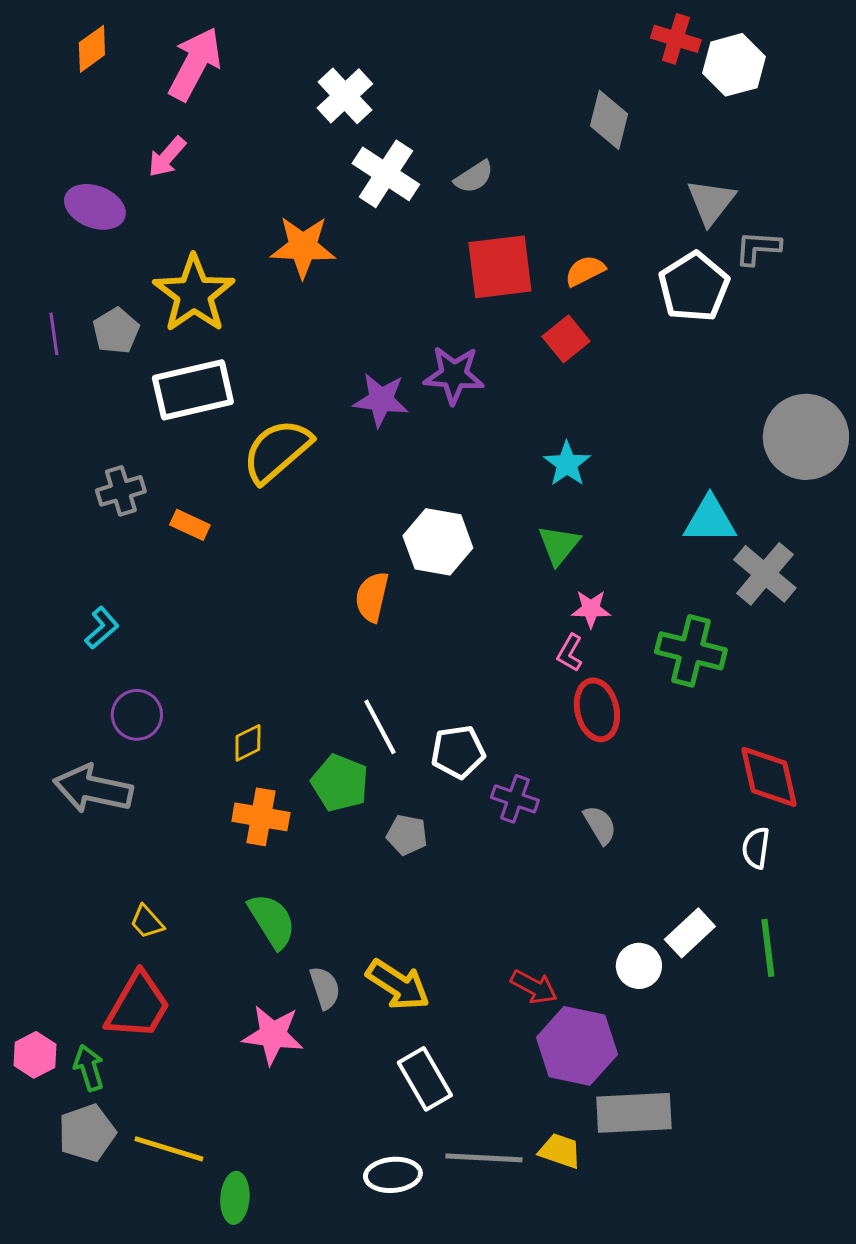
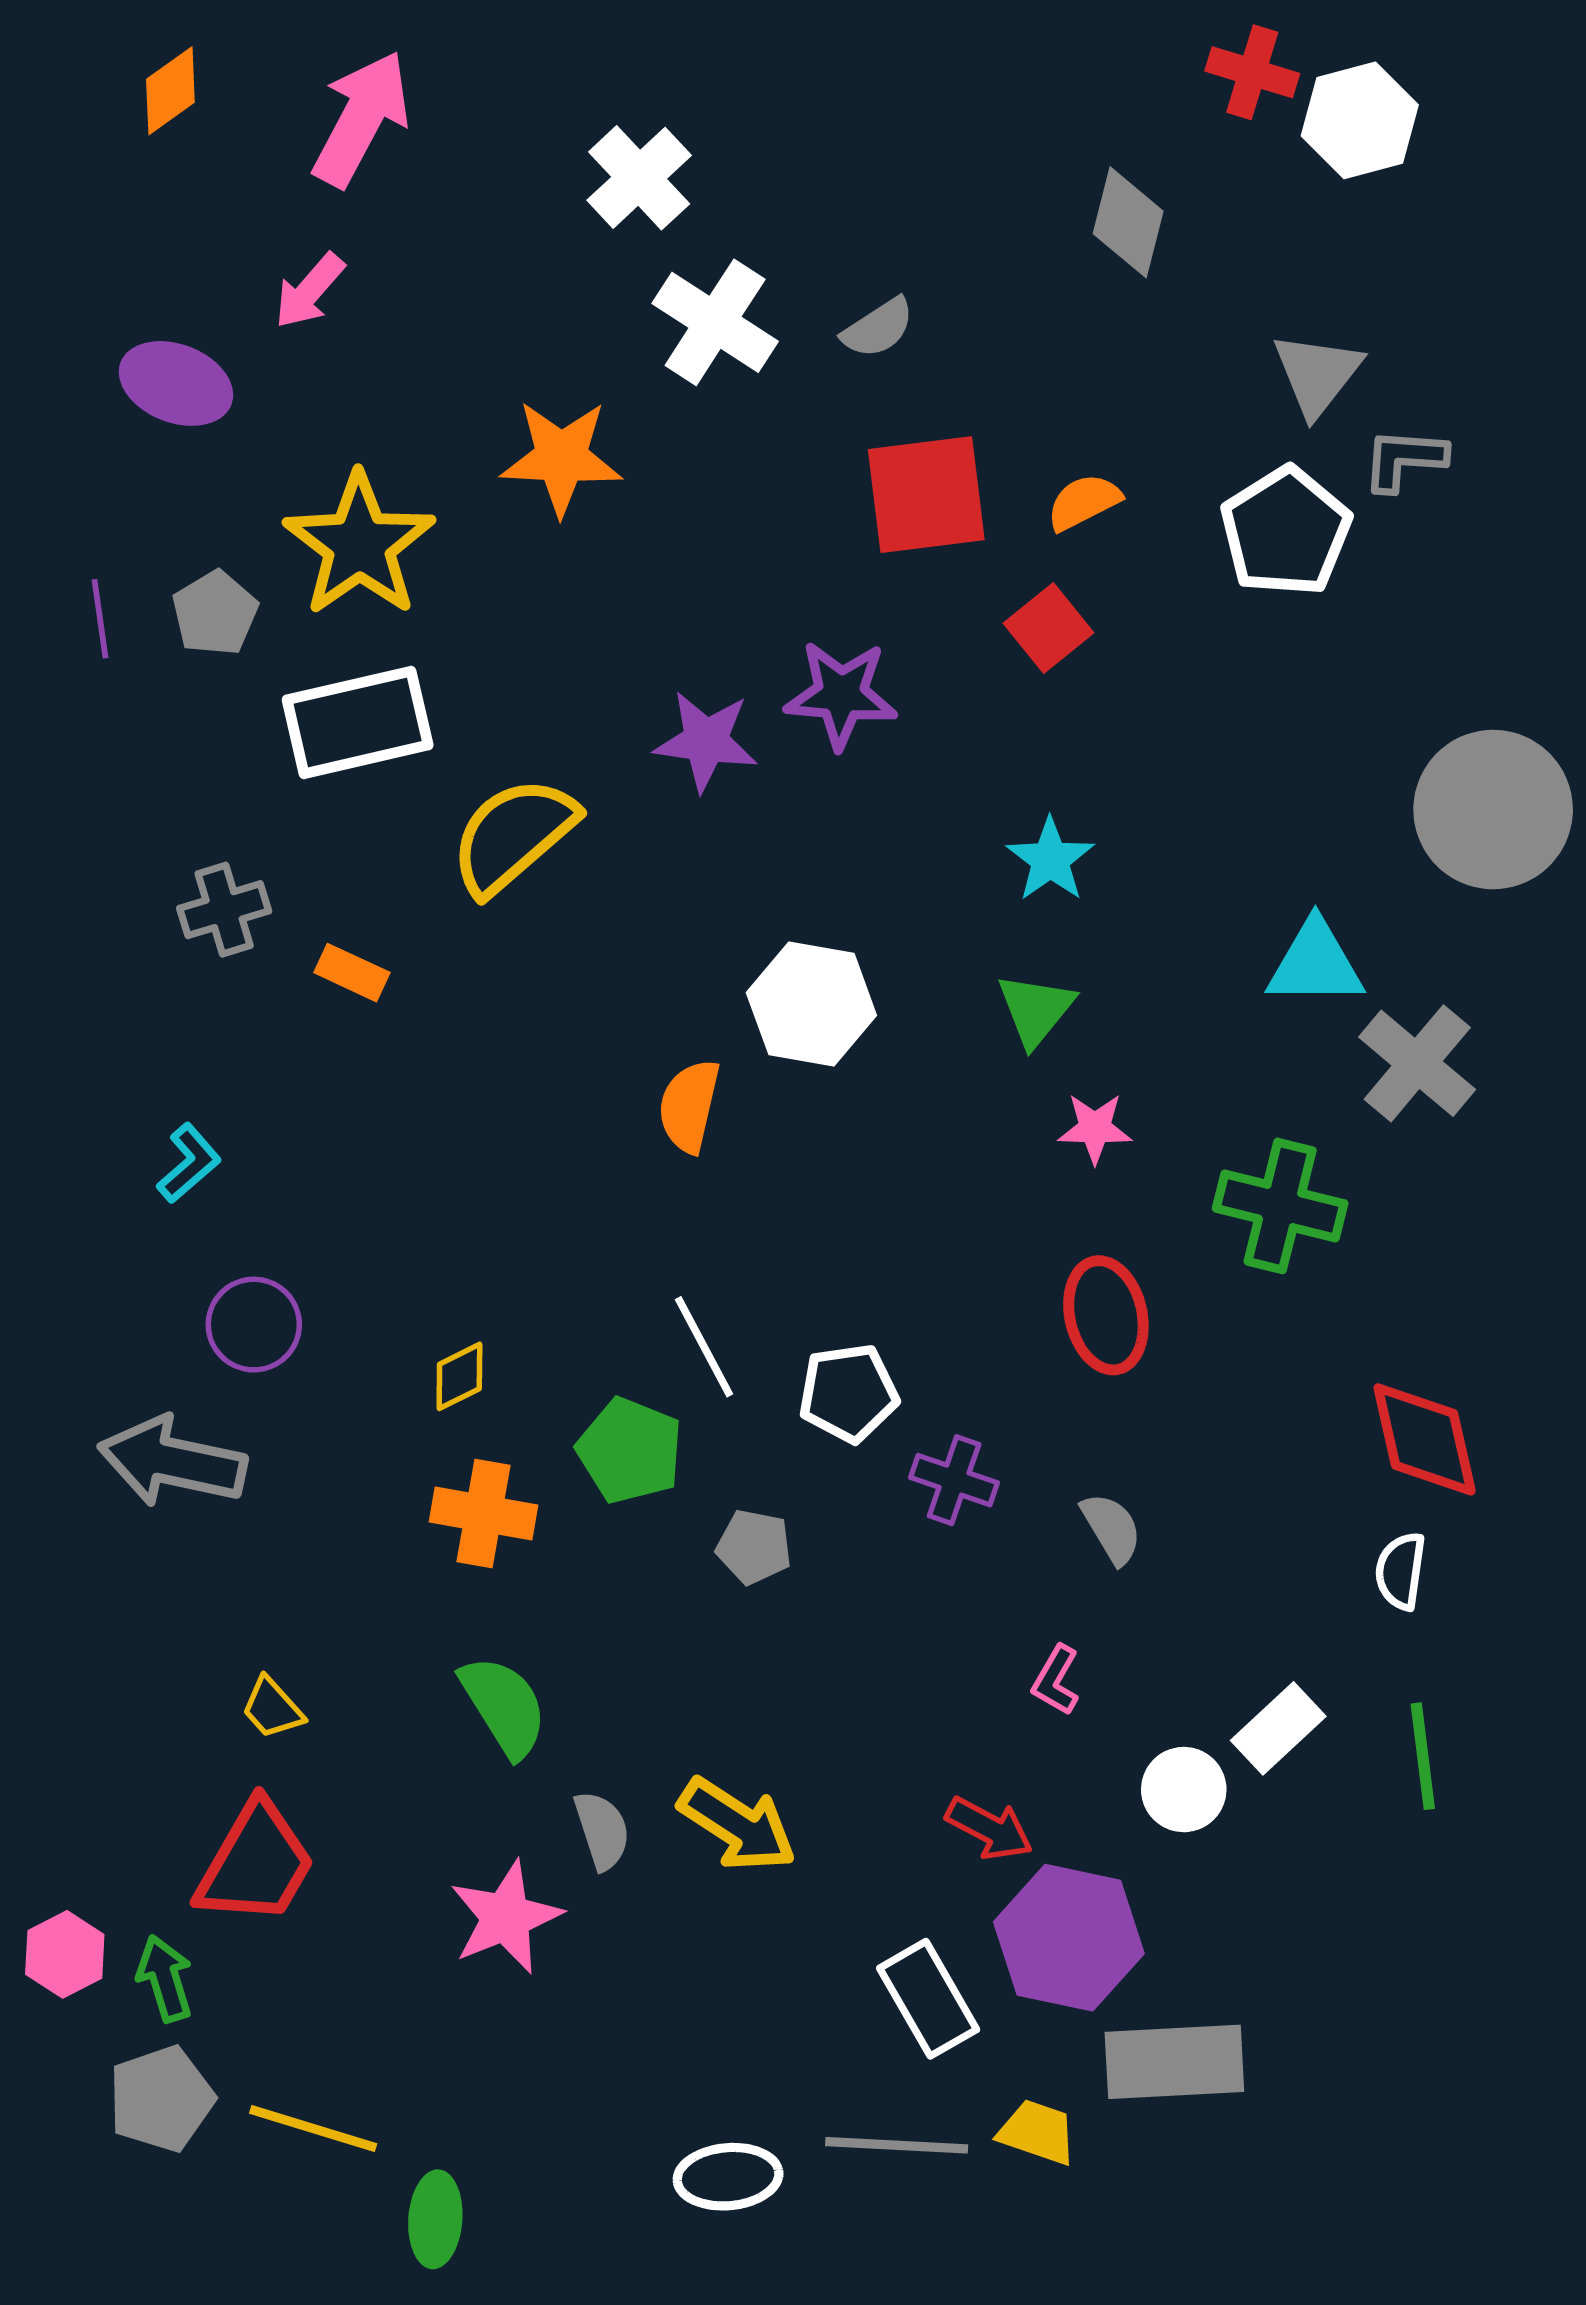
pink L-shape: (570, 653) -> (1056, 1680), moved
pink star: (273, 1035) -> (506, 1917), turned -30
white rectangle: (425, 1079) -> (928, 1999), moved

